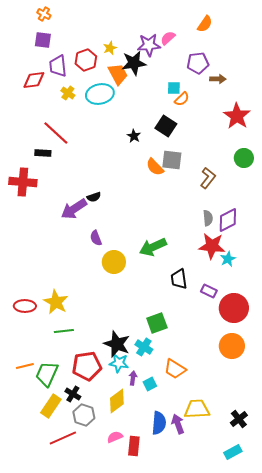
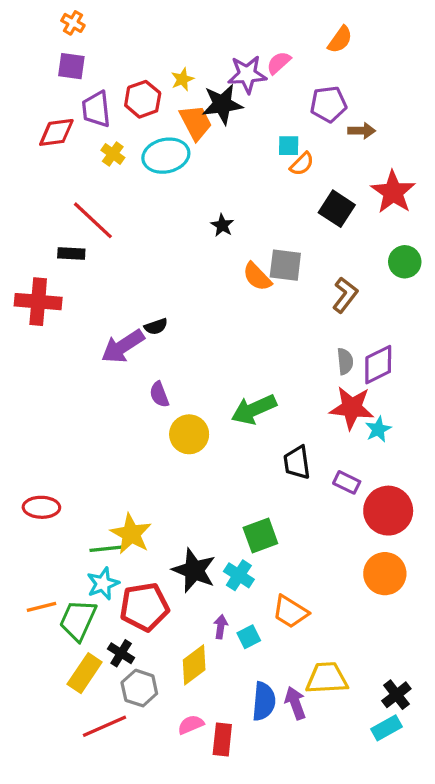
black square: (166, 126) -> (337, 209), moved
yellow star: (56, 302) -> (131, 534), moved
cyan star: (119, 363) -> (103, 584), moved, turned -30
cyan rectangle: (233, 452) -> (386, 728), moved

